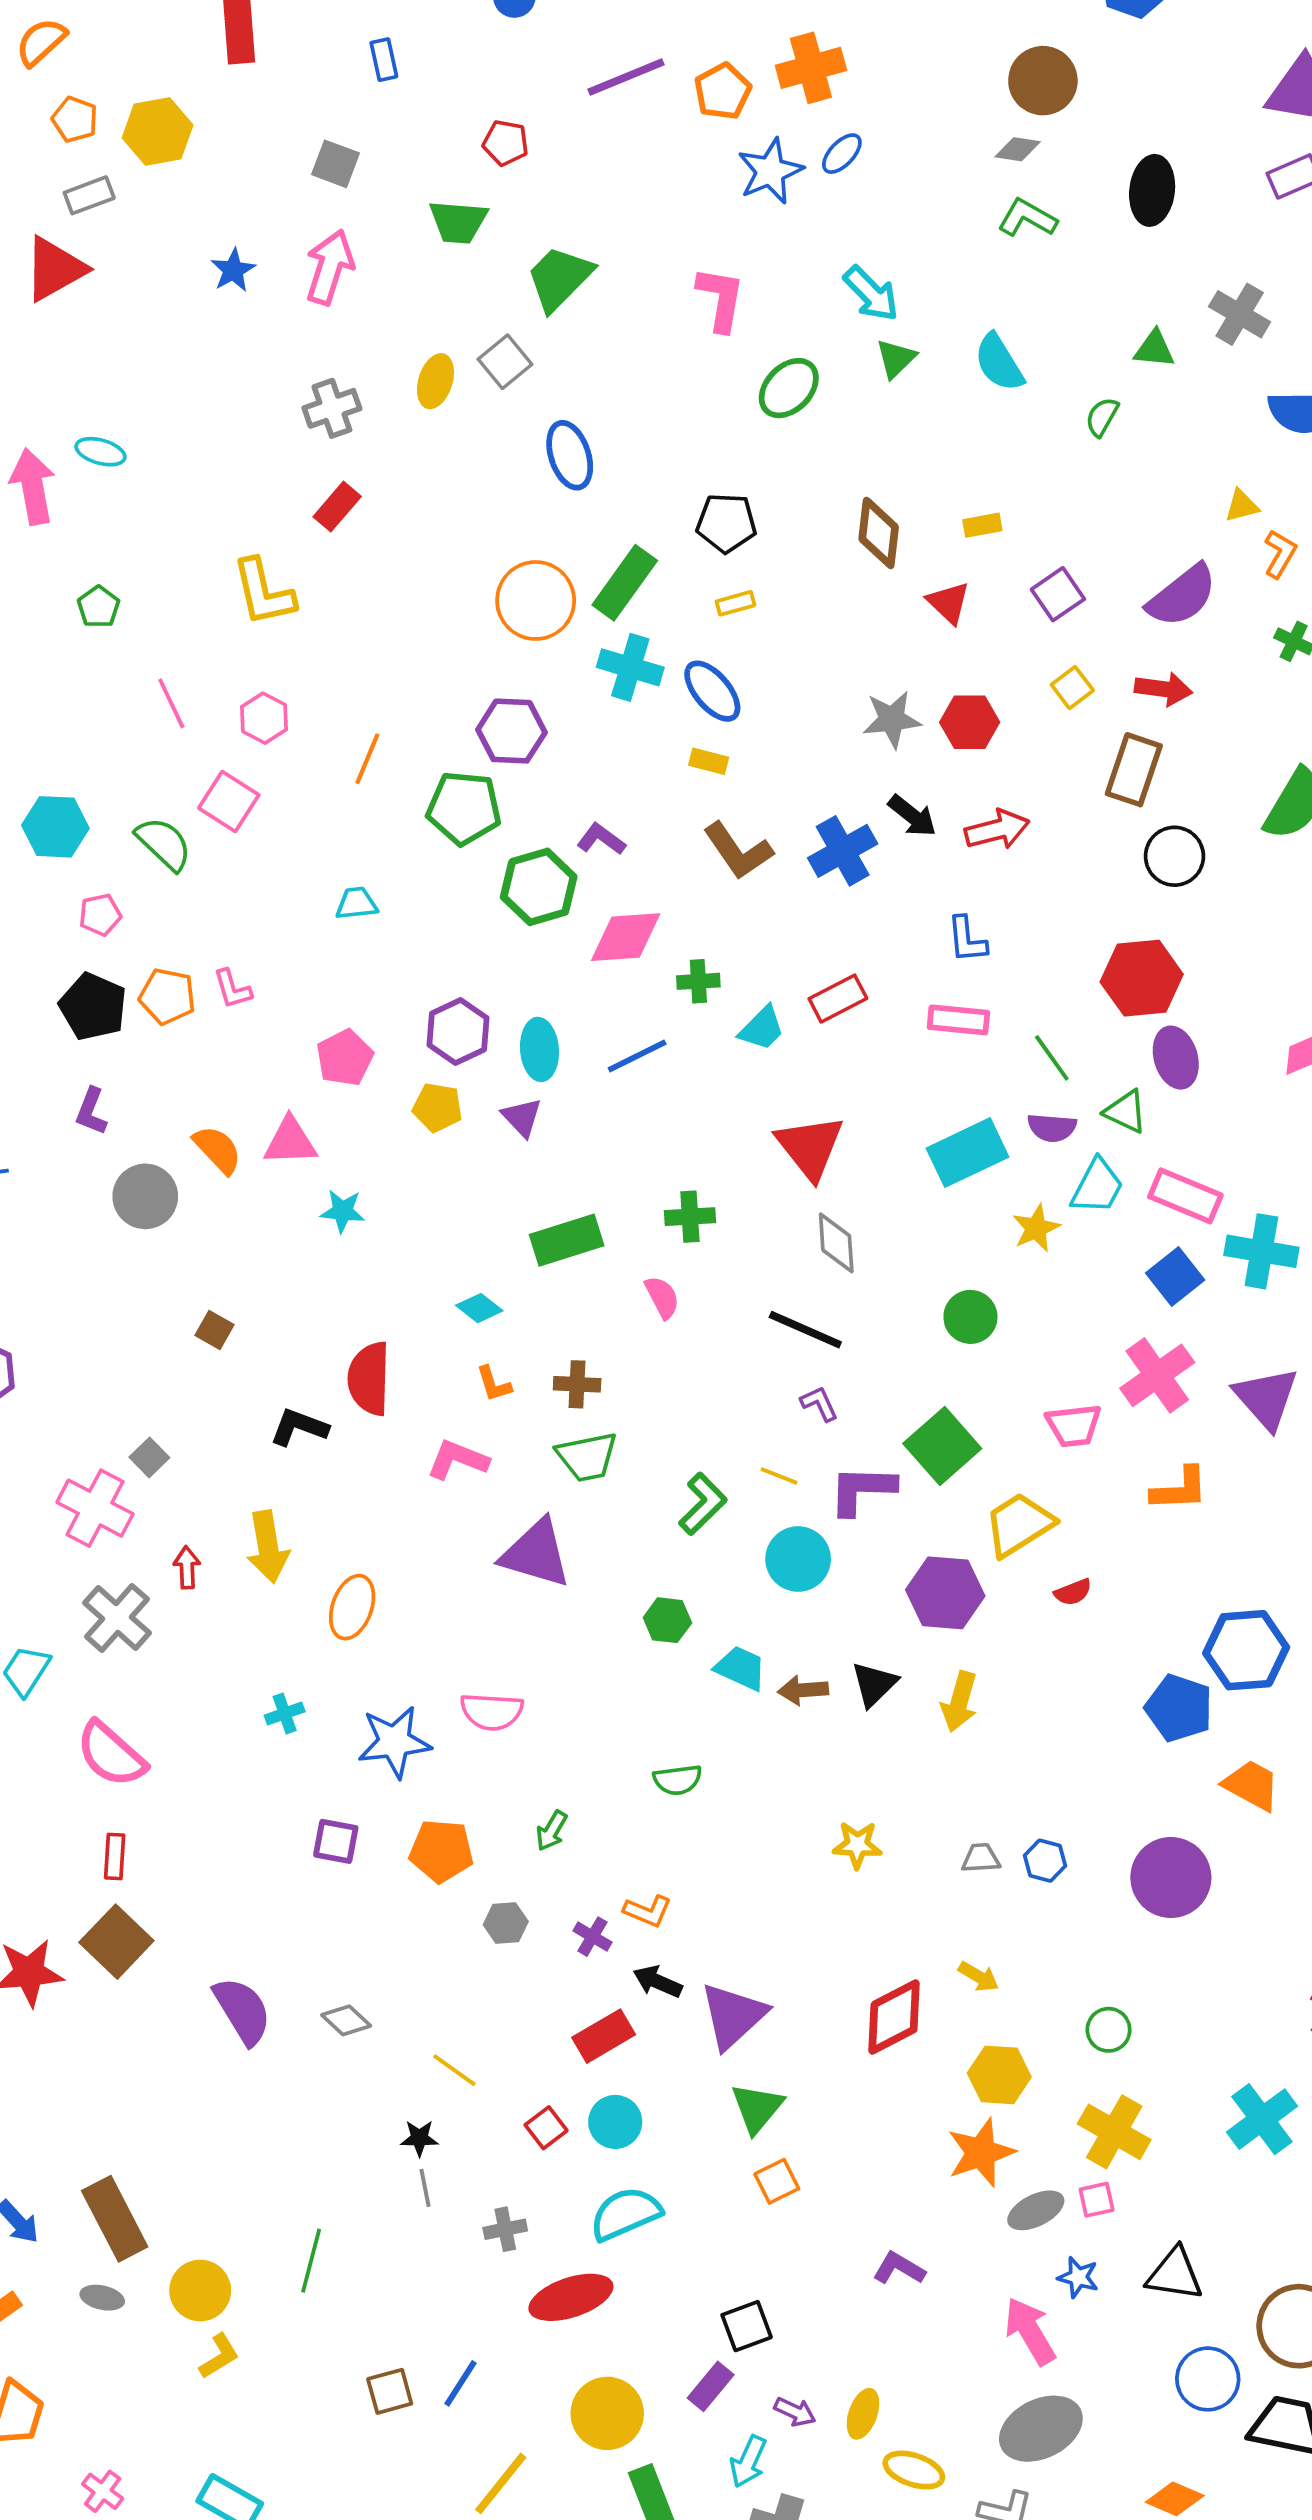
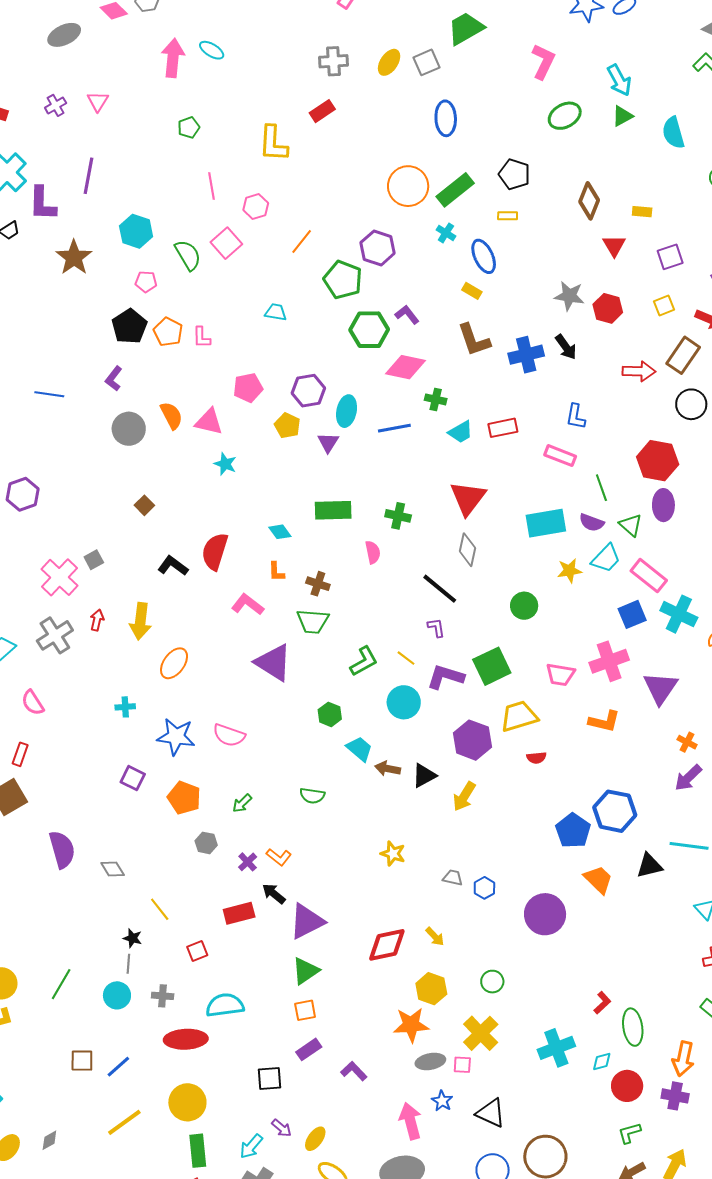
cyan cross: (630, 667) -> (446, 233), size x0.6
red arrow: (997, 830) -> (639, 371), moved
pink semicircle: (111, 1754) -> (33, 703), size x0.7
cyan circle: (615, 2122) -> (117, 995), moved
purple rectangle: (711, 2386) -> (309, 1049), moved

